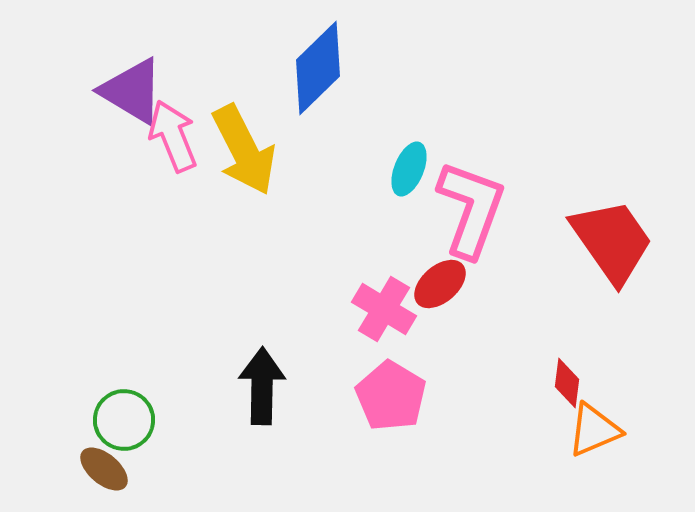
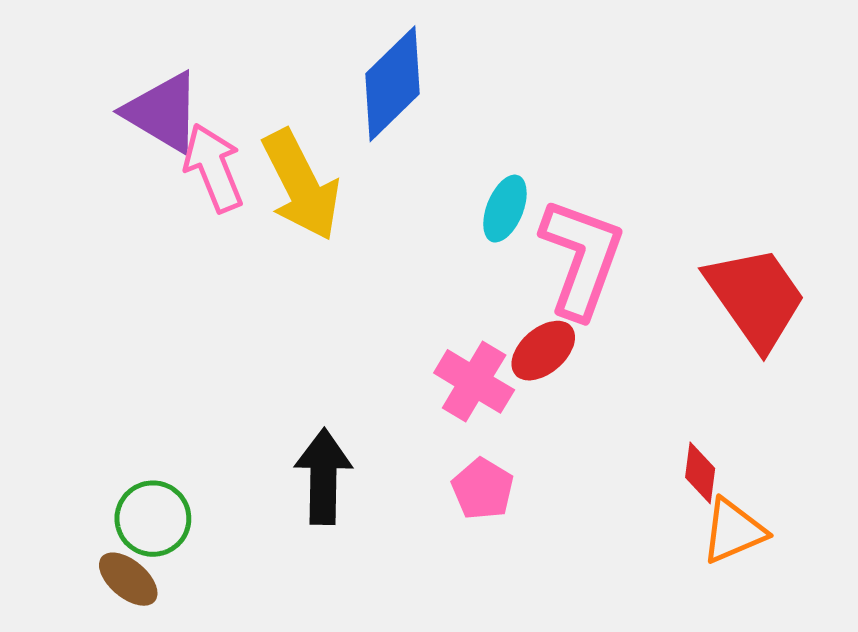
pink pentagon: (391, 396) -> (483, 489), size x0.7

